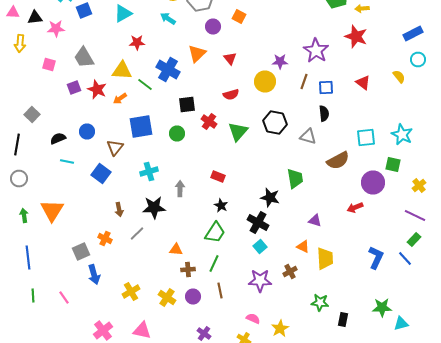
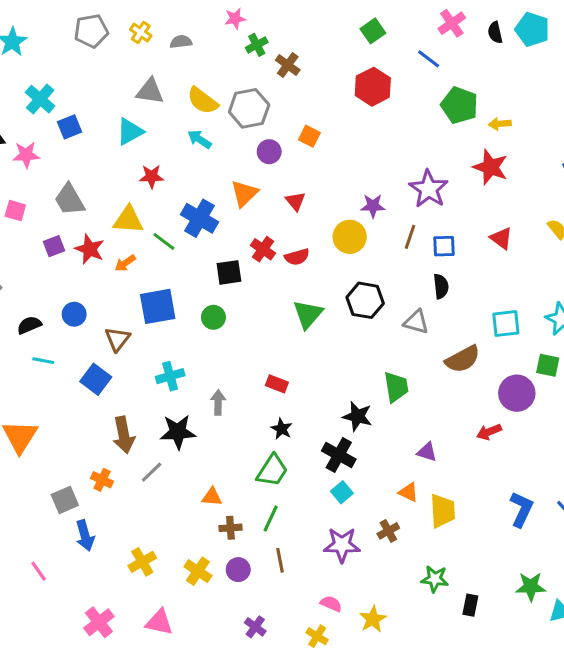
red cross: (209, 122) -> (263, 249), moved
brown arrow: (119, 210) -> (124, 435), size x1.6

